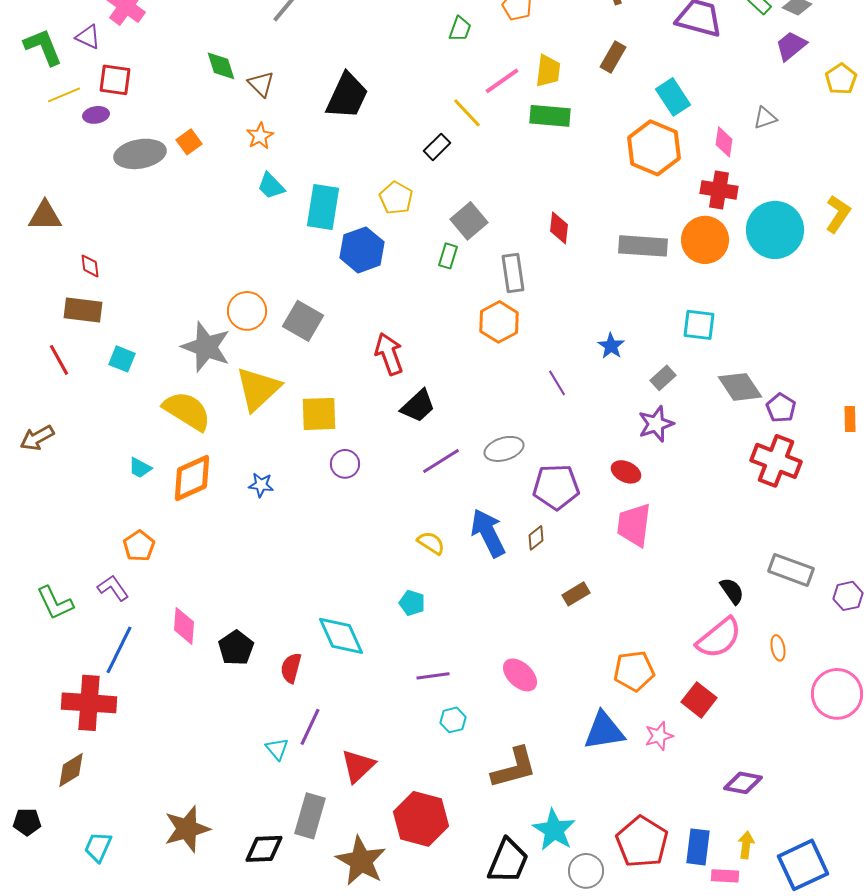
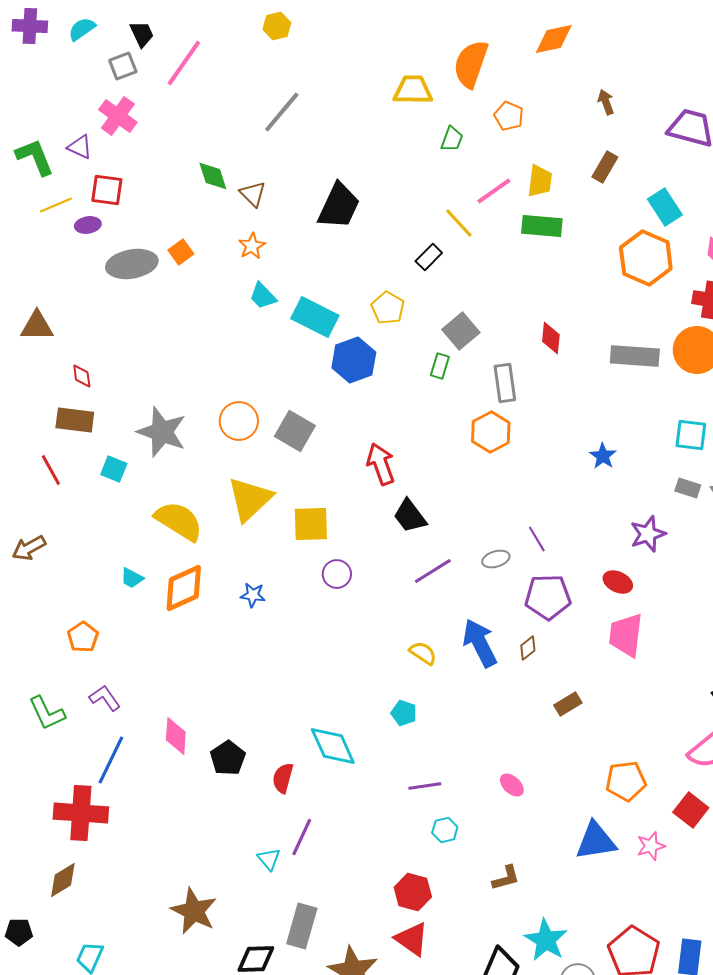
cyan rectangle: (323, 207) -> (315, 317), turned -72
gray star: (206, 347) -> (162, 432), moved
gray rectangle: (663, 378) -> (688, 488), moved, turned 60
purple line: (557, 383) -> (537, 539), moved
black trapezoid: (418, 406) -> (410, 516), turned 96
gray ellipse: (504, 449) -> (496, 559), size x0.7
orange pentagon: (139, 546) -> (83, 637), moved
pink ellipse: (520, 675) -> (512, 785), size x0.7
red triangle: (358, 766) -> (412, 939), moved, turned -42
brown L-shape: (514, 768) -> (506, 878), size x0.6
red hexagon: (421, 819) -> (413, 892), moved, size x0.7
brown star: (187, 829) -> (194, 911), moved, turned -30

